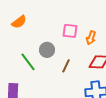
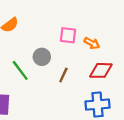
orange arrow: (91, 38) -> (92, 43), turned -80

